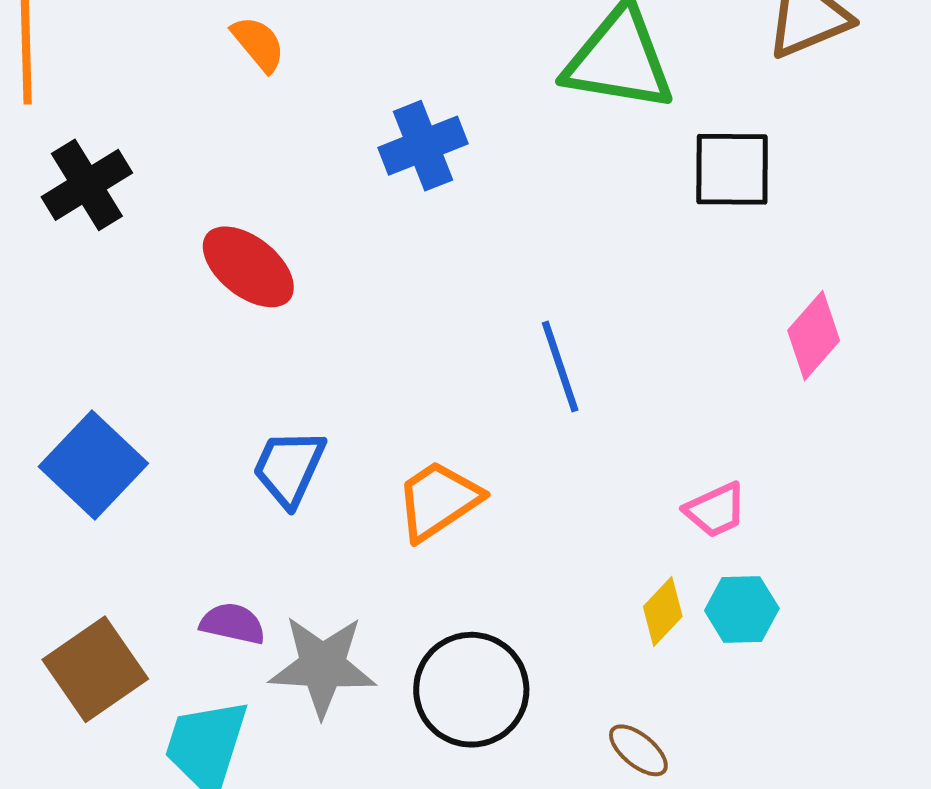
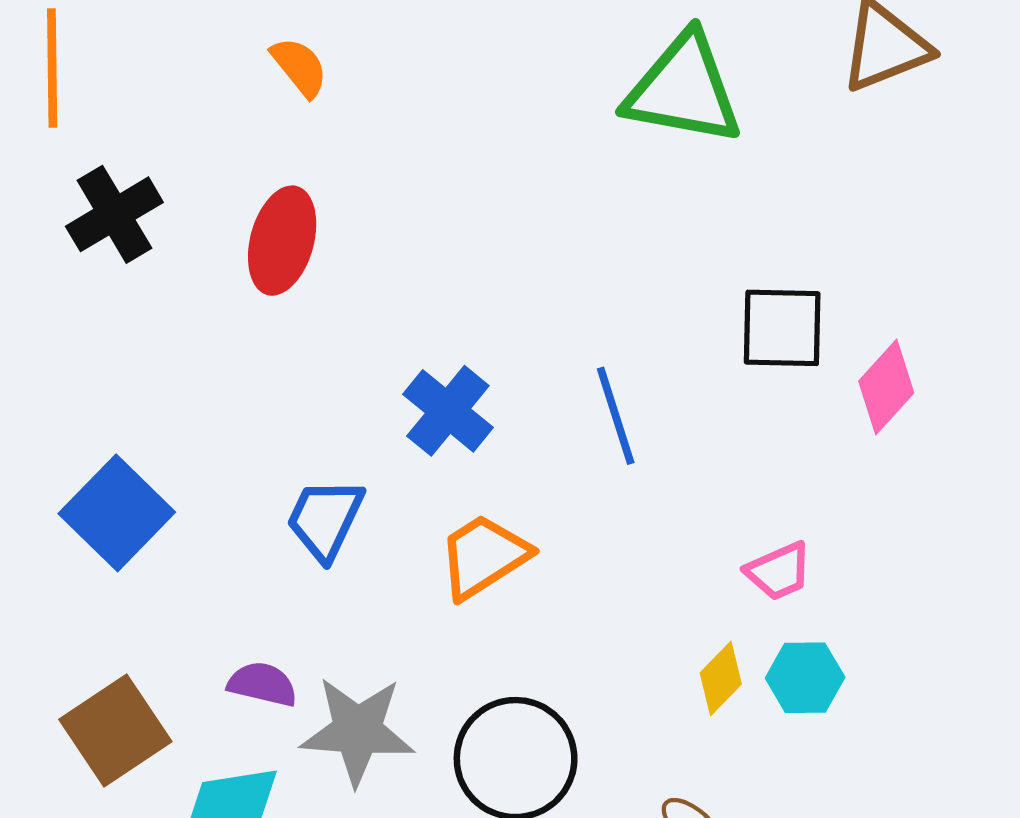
blue cross: (423, 146) -> (448, 411), moved, turned -30
black square: (732, 169) -> (782, 328), moved
red ellipse: (248, 267) -> (282, 241), moved, turned 66

